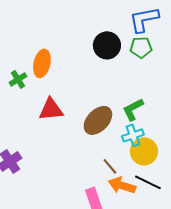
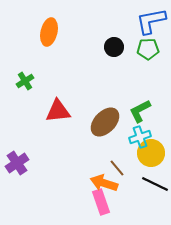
black circle: (107, 45) -> (114, 47), size x0.7
orange ellipse: (42, 63) -> (49, 32), moved
orange arrow: (122, 185) -> (104, 183), moved

